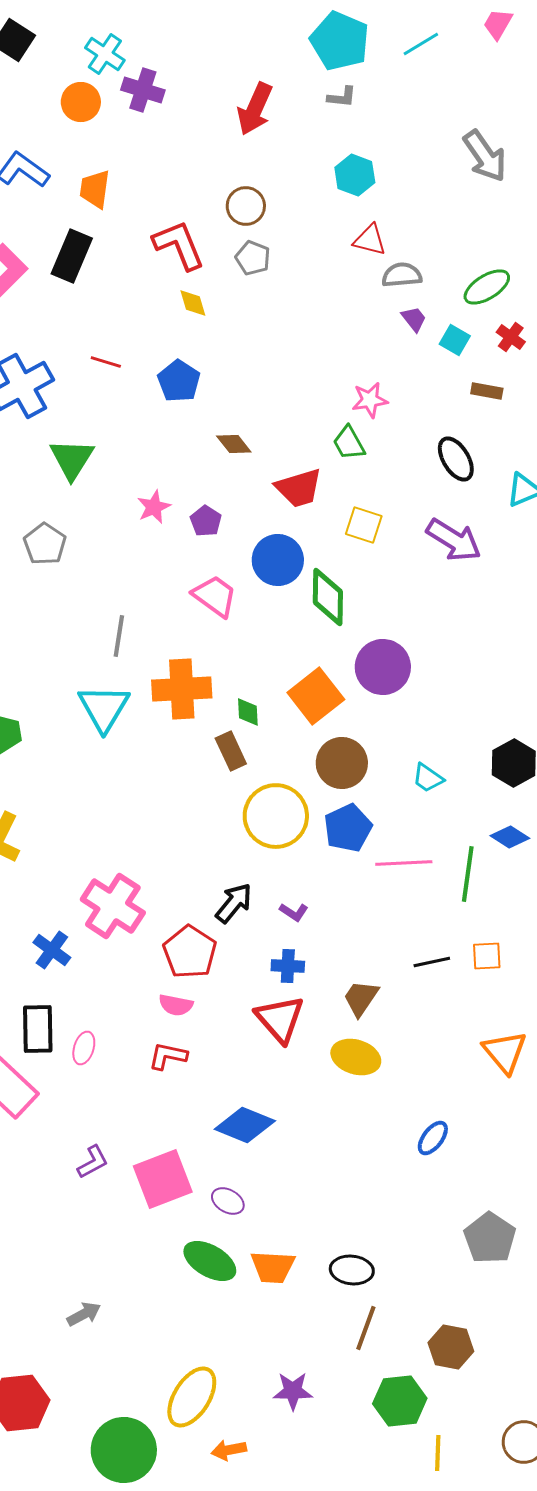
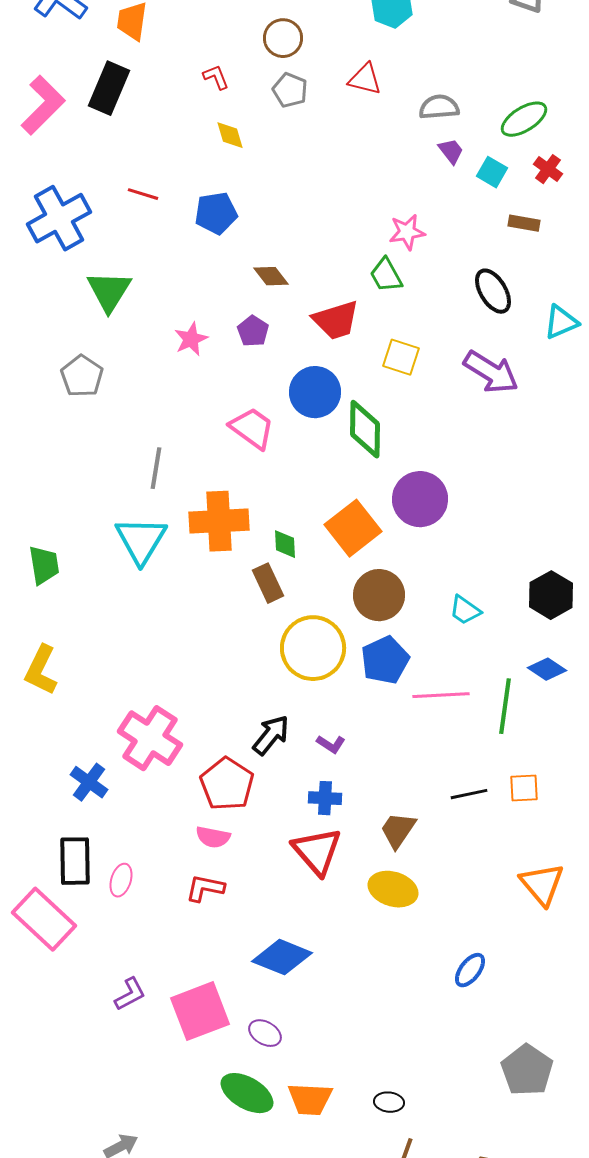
red triangle: (370, 240) -> (365, 79), moved
red L-shape: (179, 245) -> (216, 77), size x0.5
blue pentagon: (179, 381) -> (216, 213), turned 30
purple pentagon: (206, 521) -> (253, 331), moved
black ellipse: (352, 1270) -> (389, 1102), size x0.7

